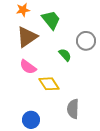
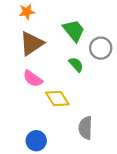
green trapezoid: (51, 20) -> (74, 30), moved

